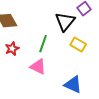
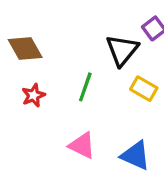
pink triangle: (38, 67) -> (82, 146), moved

